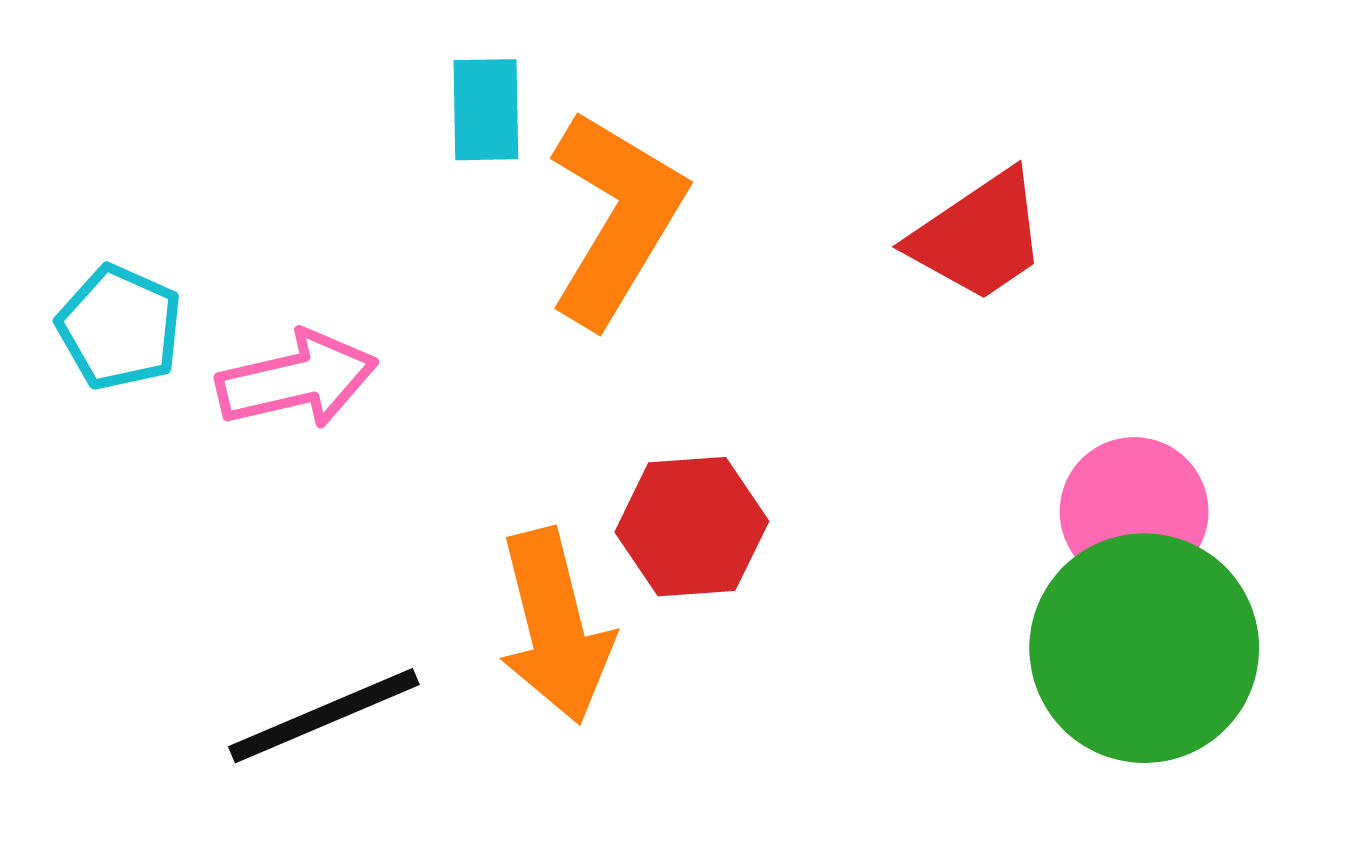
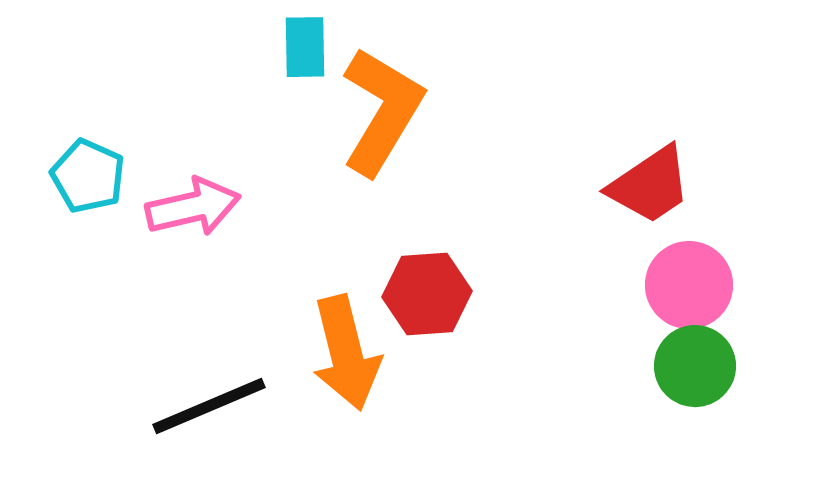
red trapezoid: (979, 236) -> (650, 185), moved
green circle: (1144, 648) -> (695, 366), size x0.6

